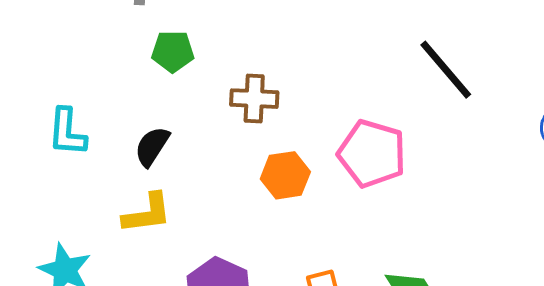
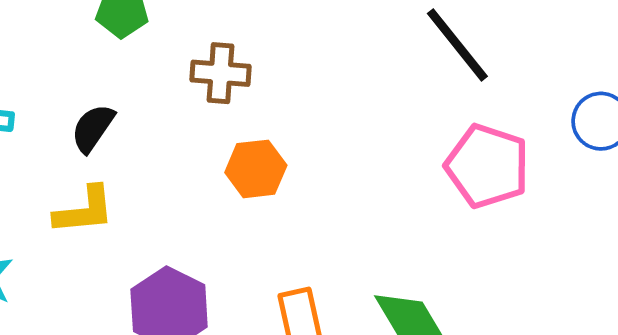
pink pentagon: (372, 154) -> (487, 166), moved

